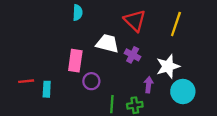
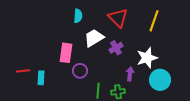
cyan semicircle: (78, 13) -> (78, 16), moved
white trapezoid: (107, 43) -> (94, 38), turned -45
purple cross: (133, 55) -> (116, 48), turned 32

